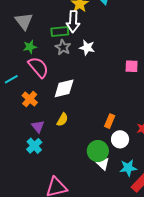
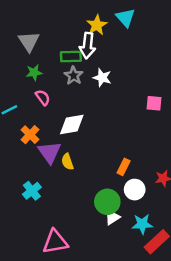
pink semicircle: (38, 67) -> (43, 97), size x0.6
yellow semicircle: (62, 120) -> (67, 162), turned 128
purple triangle: (38, 126) -> (49, 152), moved, size x1.5
white triangle: (103, 164) -> (112, 217), turned 40

